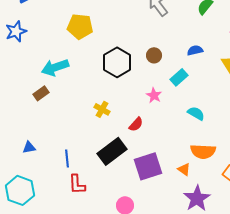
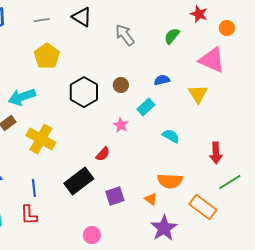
yellow pentagon: (80, 26) -> (47, 56), turned 30
yellow cross: (102, 109) -> (41, 139), moved, size x1.8
cyan semicircle: (196, 113) -> (171, 136), moved
purple square: (148, 166) -> (115, 196), size x0.7
red L-shape: (77, 184) -> (29, 215), moved

